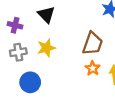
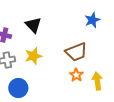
brown trapezoid: (93, 44) -> (76, 52), turned 50

